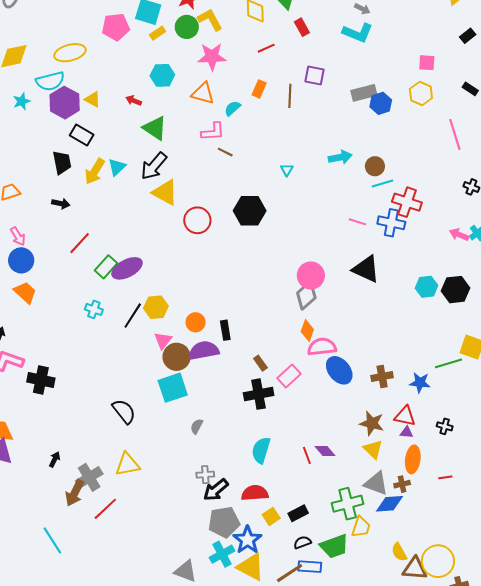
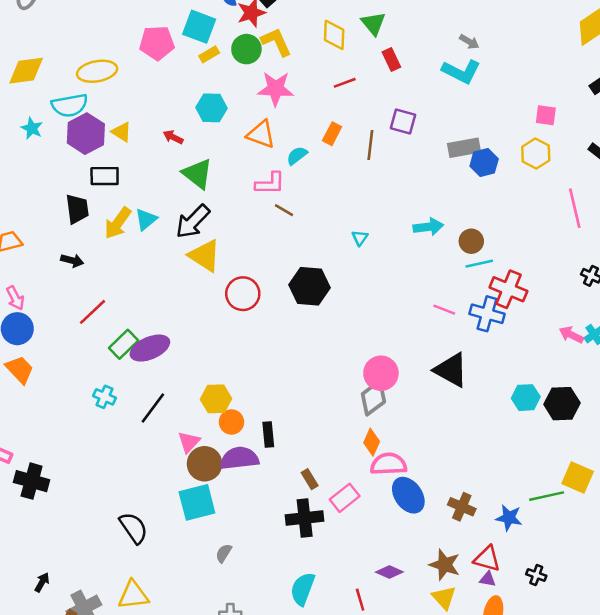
cyan star: (22, 101) -> (32, 128), turned -30
black rectangle: (82, 135) -> (105, 176), turned -35
yellow hexagon: (156, 307) -> (216, 399), moved
brown cross: (382, 377) -> (462, 507), turned 30
purple diamond: (325, 451) -> (389, 572), moved, turned -30

